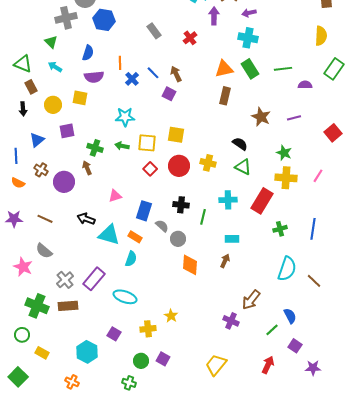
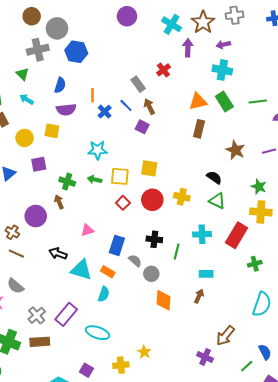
gray rectangle: (154, 31) -> (138, 84), moved
brown cross: (41, 170) -> (12, 232), moved

